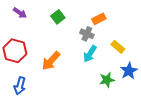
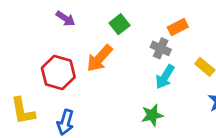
orange arrow: (51, 61) -> (100, 58), moved
green star: (107, 80) -> (152, 115), moved

